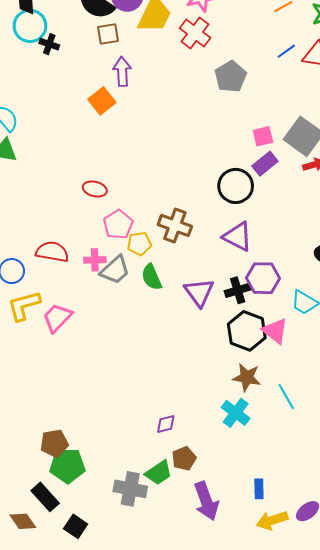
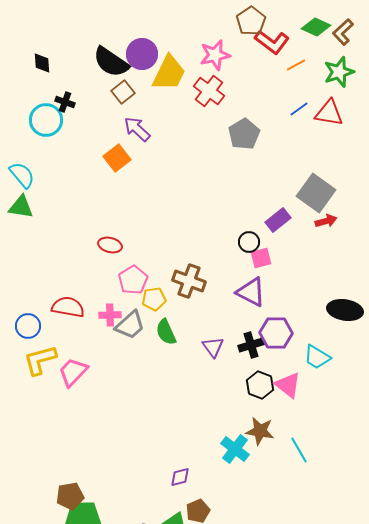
cyan circle: (30, 26) -> (46, 120), moved
brown square: (108, 34) -> (123, 92), turned -30
purple arrow: (122, 71) -> (137, 129), turned -44
pink square: (263, 136) -> (261, 258), moved
black circle: (236, 186) -> (249, 242), size x0.6
purple triangle: (199, 292) -> (213, 347), size x0.7
black hexagon: (247, 331) -> (260, 385), size x0.7
cyan cross: (236, 413) -> (235, 449), moved

